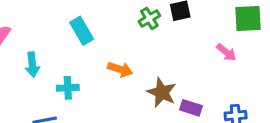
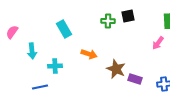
green cross: (149, 18) -> (108, 21), turned 32
pink arrow: (226, 52) -> (158, 43), turned 88

